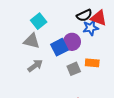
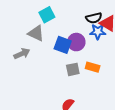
blue square: (59, 47) -> (63, 45), turned 36
gray arrow: (35, 66) -> (22, 54), moved

